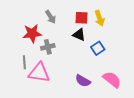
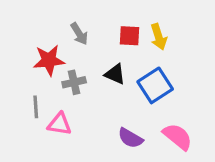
black triangle: (79, 35) -> (115, 74), moved
blue square: (98, 48) -> (155, 85), size x1.5
pink triangle: (39, 73) -> (59, 124), size x0.7

